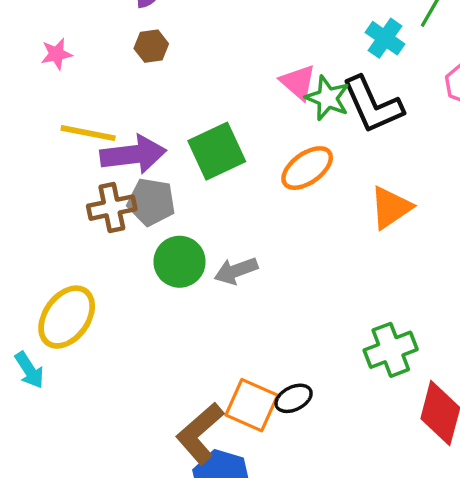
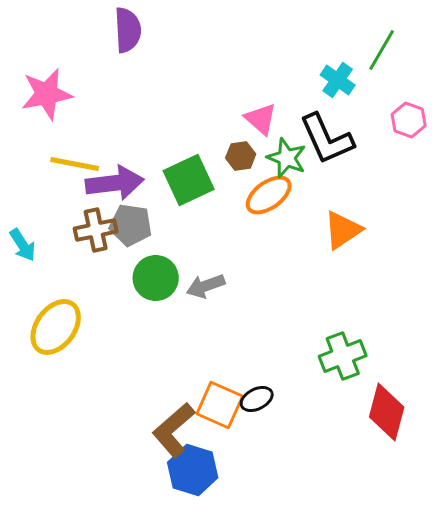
brown hexagon: (151, 46) -> (241, 156), moved
pink star: (56, 54) -> (47, 94), size x1.8
green star: (327, 98) -> (287, 158), moved
cyan arrow: (29, 370) -> (23, 245), moved

